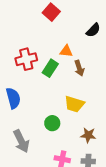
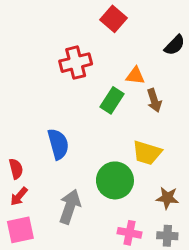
red cross: (26, 59) -> (76, 63), moved
green circle: (52, 123) -> (115, 180), size x1.6
gray arrow: (21, 141) -> (70, 207), turned -135

